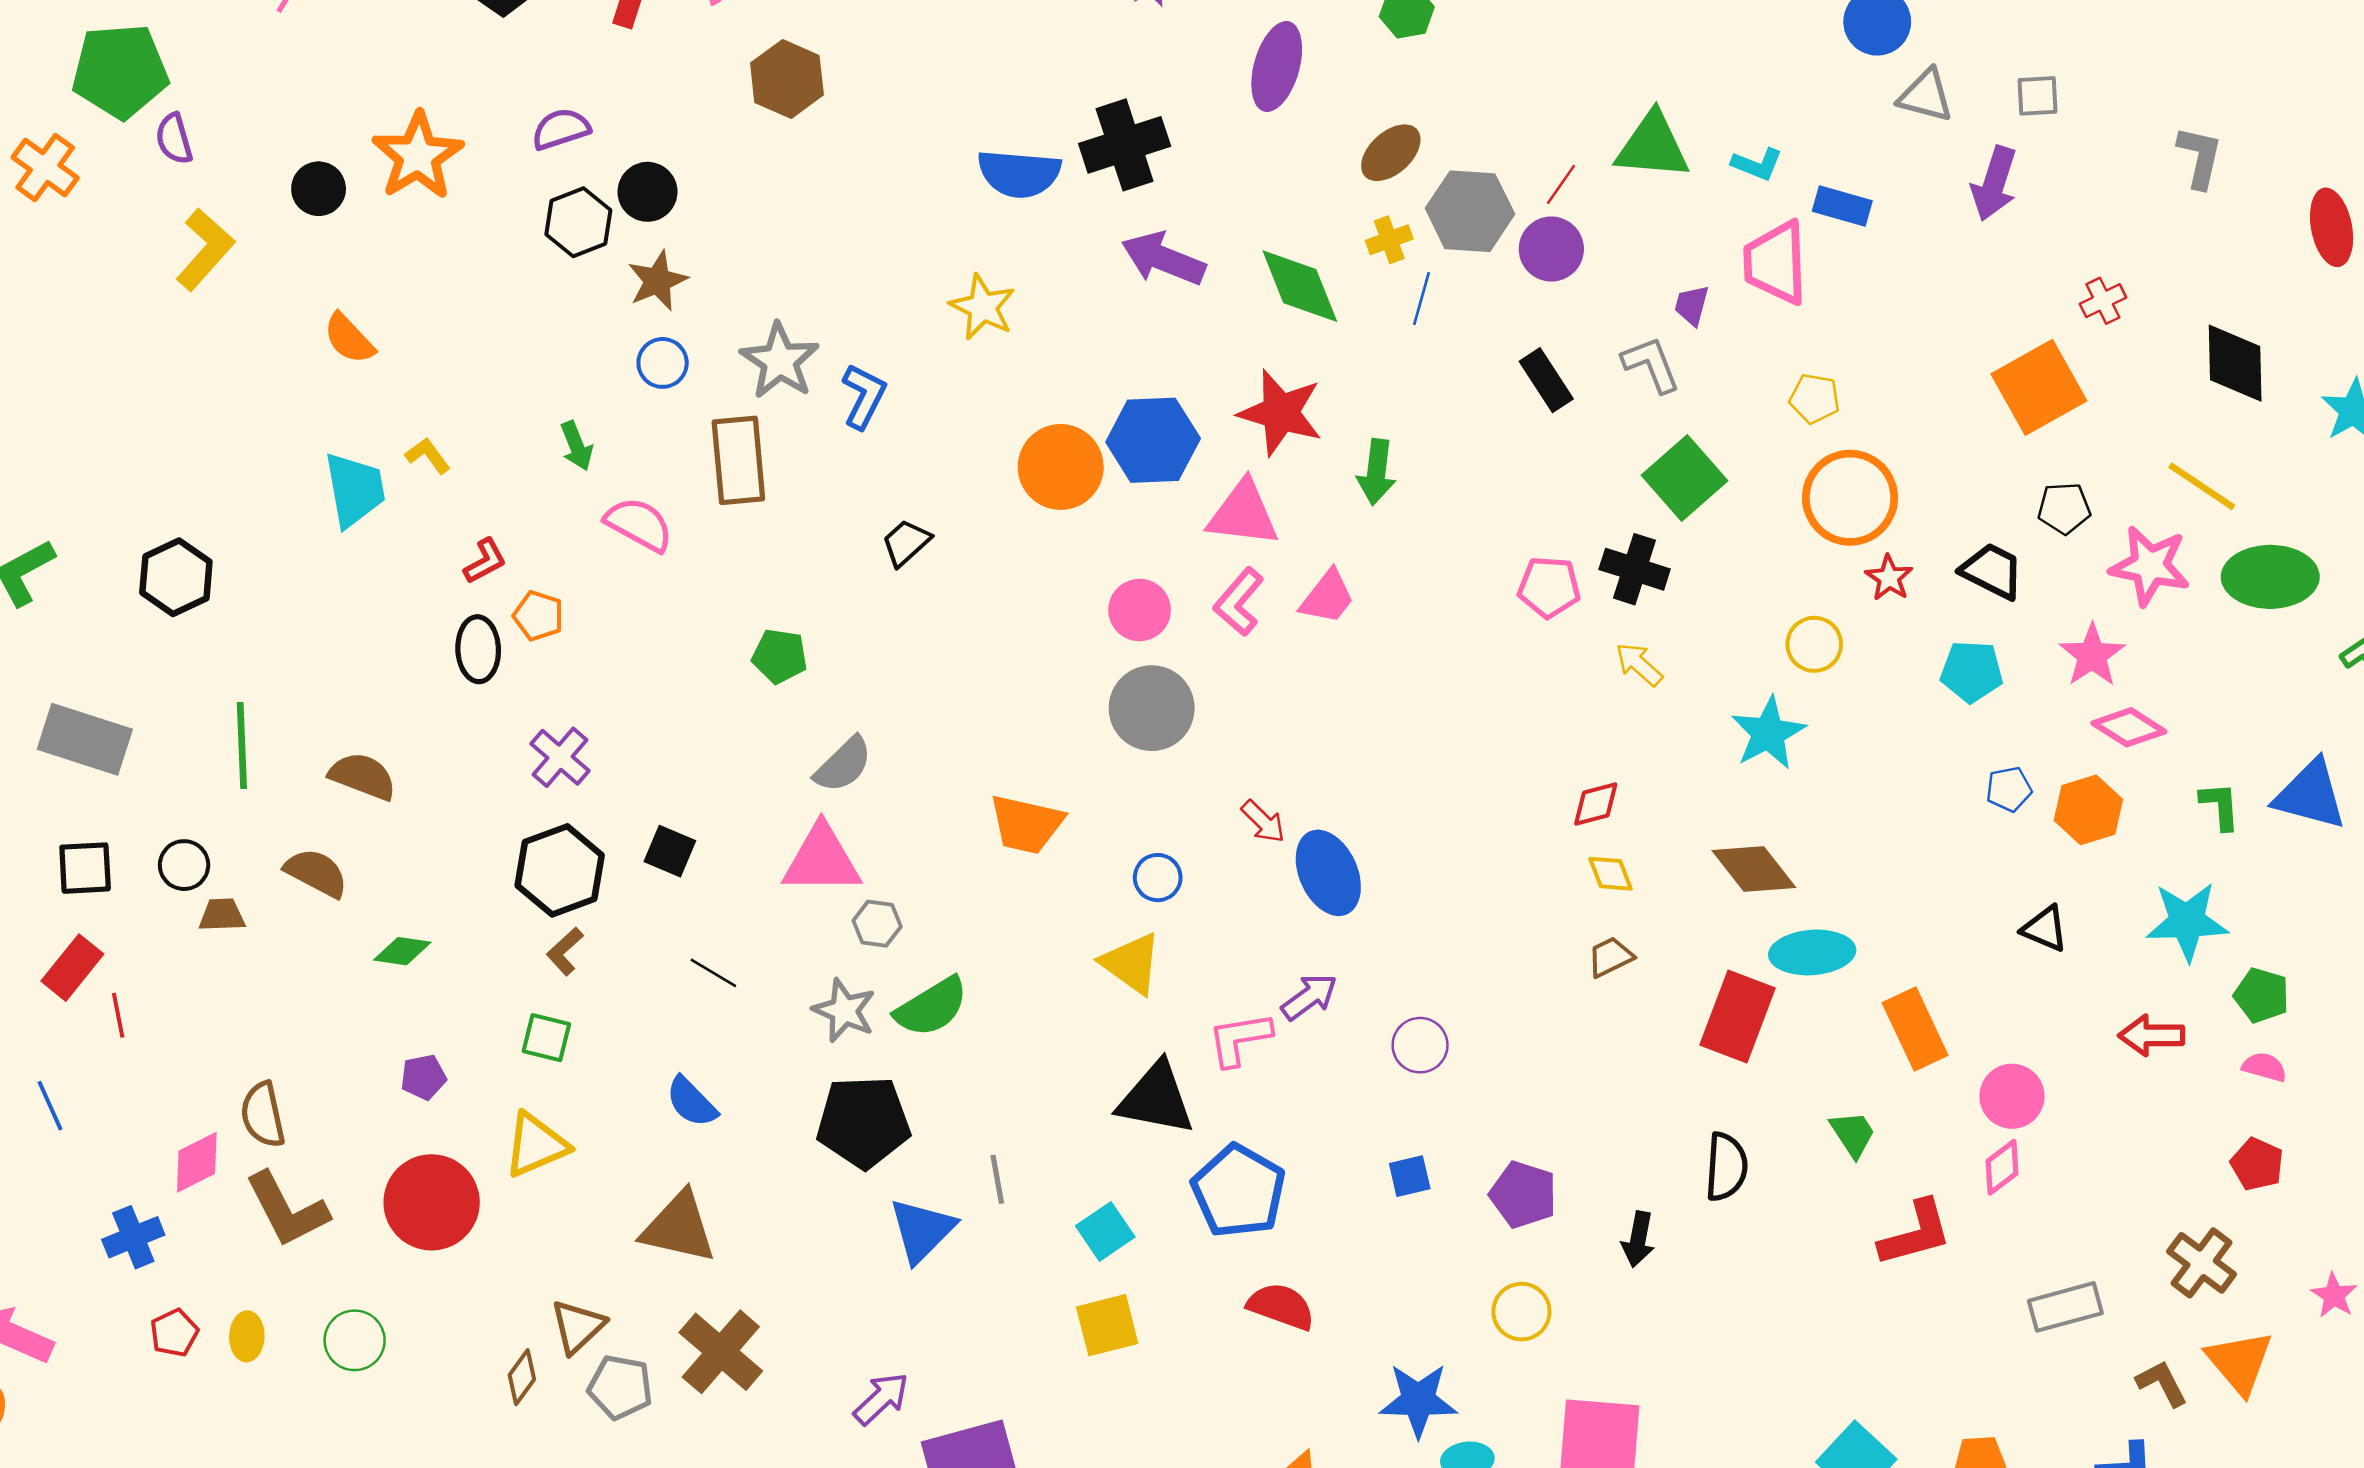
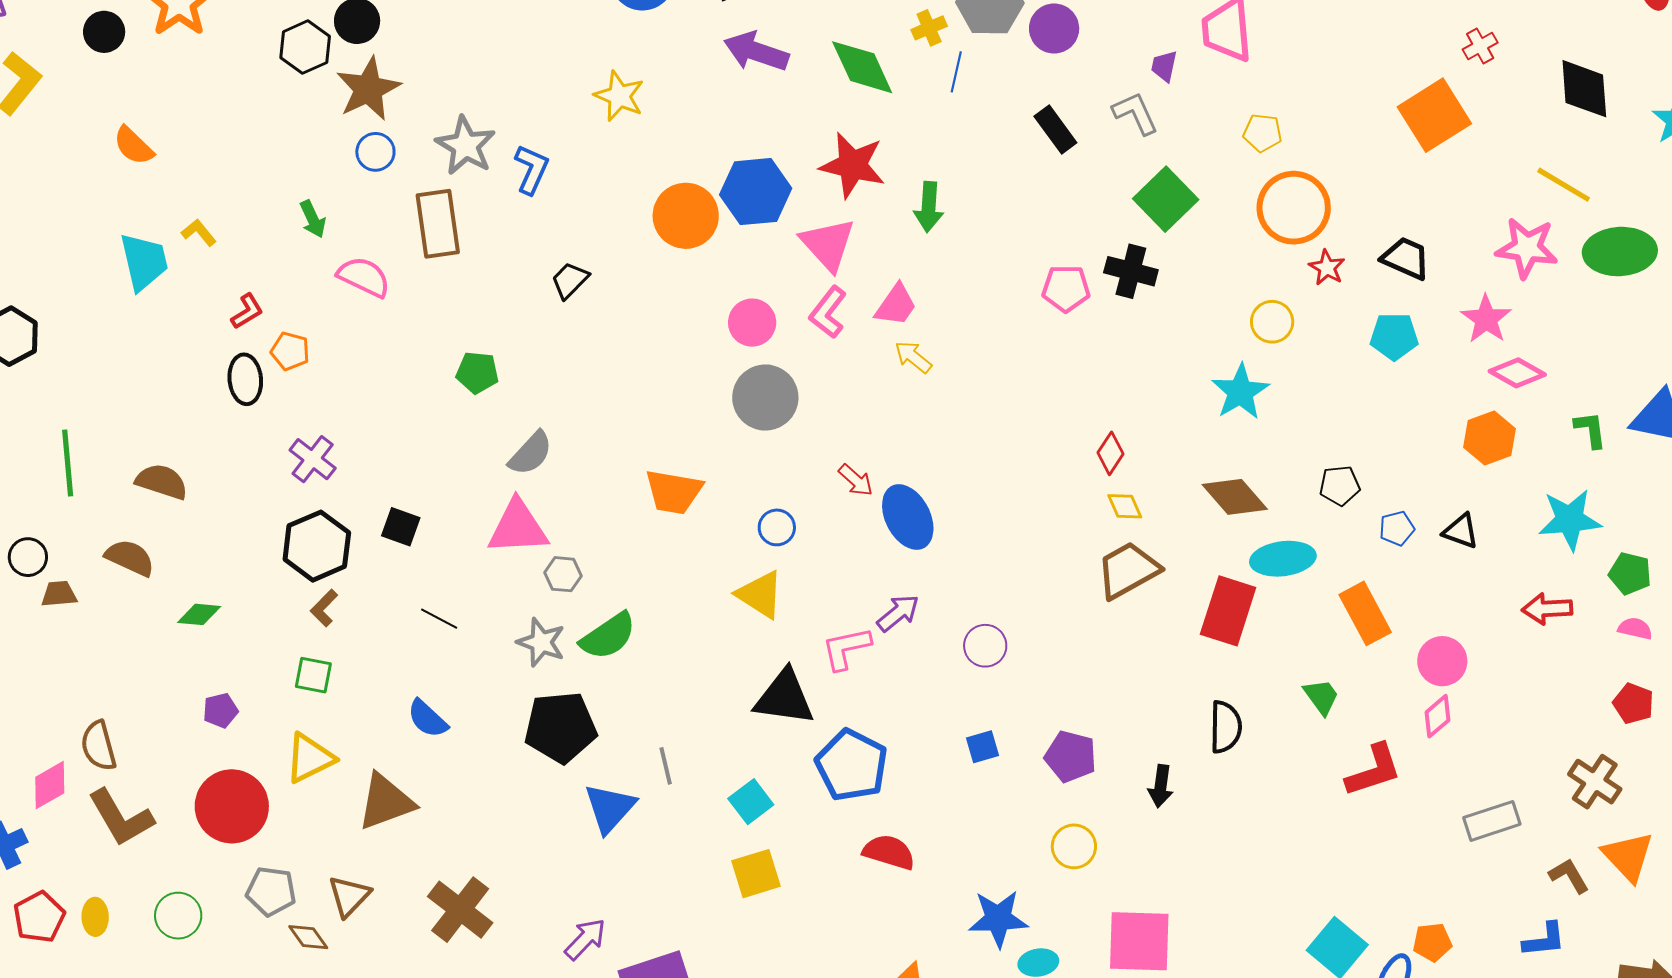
brown star: (657, 281) -> (368, 89), size x1.4
black pentagon: (2064, 508) -> (1340, 486), moved
pink triangle: (1243, 514) -> (828, 244), turned 44
yellow arrow: (1639, 664) -> (913, 357), moved
blue pentagon: (2009, 789) -> (1397, 528), moved
red diamond: (1596, 804) -> (1111, 453), turned -39
brown trapezoid: (1610, 957) -> (1128, 570), size x1.8
brown triangle: (679, 1227) -> (386, 802), moved, turned -30
red pentagon: (174, 1333) -> (39, 917), size x1.4
brown diamond: (522, 1377) -> (308, 937), turned -69
gray pentagon: (620, 1387) -> (271, 891), moved

